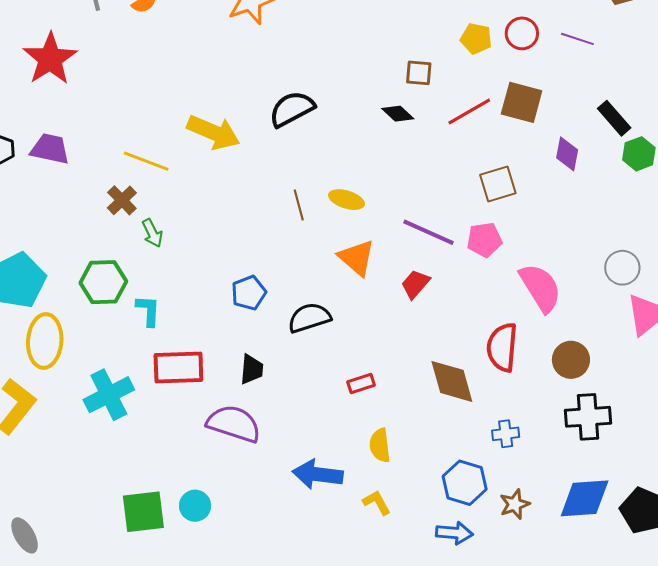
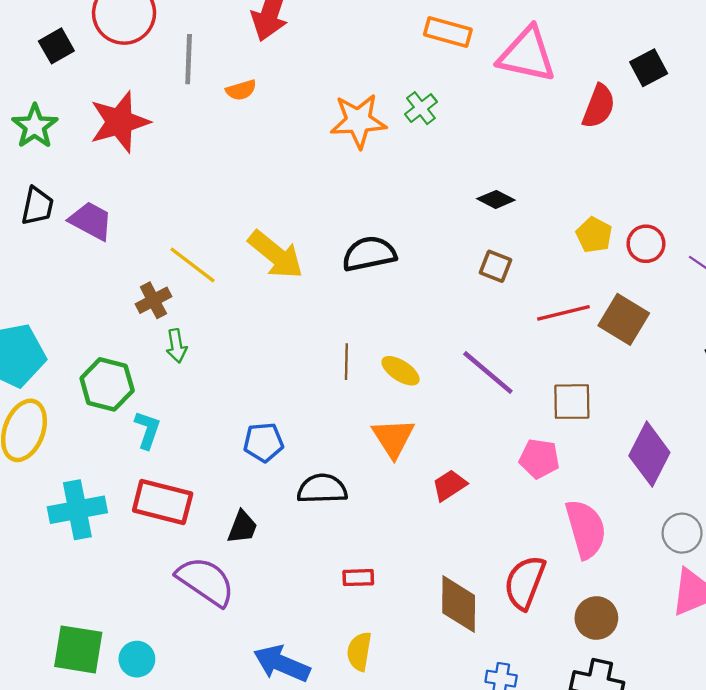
brown square: (419, 73) -> (496, 266), moved
black diamond: (398, 114) -> (496, 199), moved, turned -32
purple diamond: (567, 154) -> (649, 454), moved, size x1.6
purple line: (429, 232) -> (488, 373), moved

